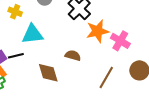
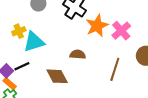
yellow cross: (15, 12) -> (19, 31), moved, turned -32
pink cross: (120, 41) -> (121, 31), turned 30

